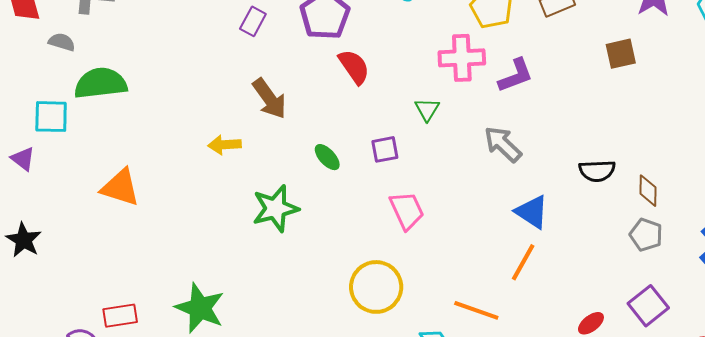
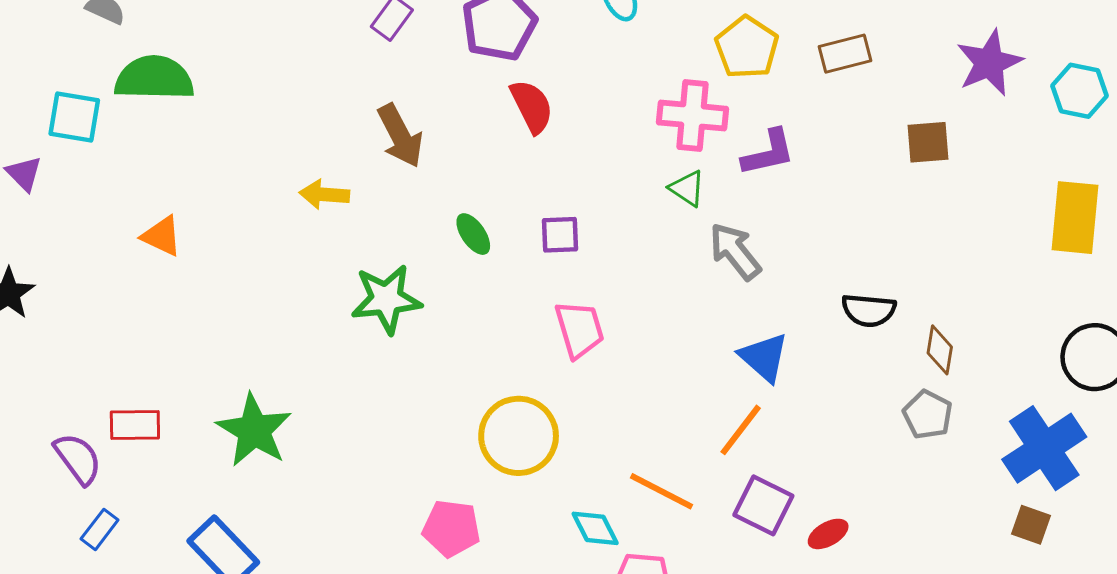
green triangle: (427, 109) -> (687, 188), moved, turned -36
orange triangle: (120, 187) -> (162, 236), size x0.7
purple square: (648, 306) -> (763, 505), moved, turned -33

